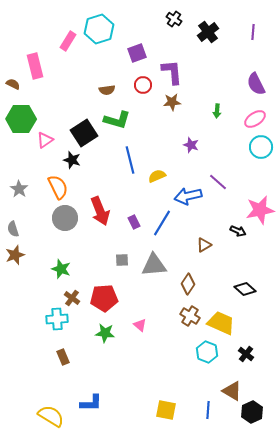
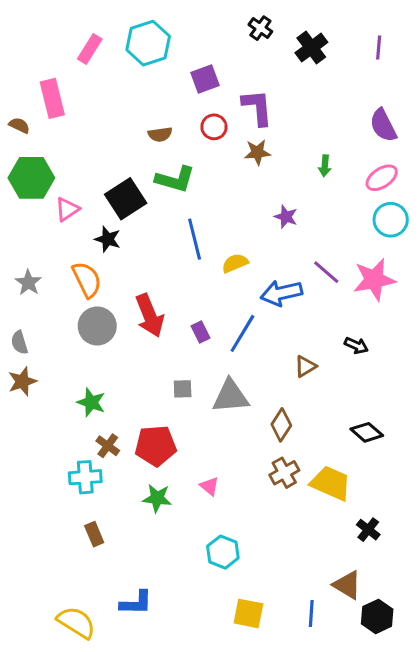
pink rectangle: (68, 41) -> (90, 49), moved
pink star: (260, 210) -> (374, 280), moved
brown cross: (190, 316) -> (284, 473), turned 30
cyan hexagon: (207, 352) -> (223, 552), moved

